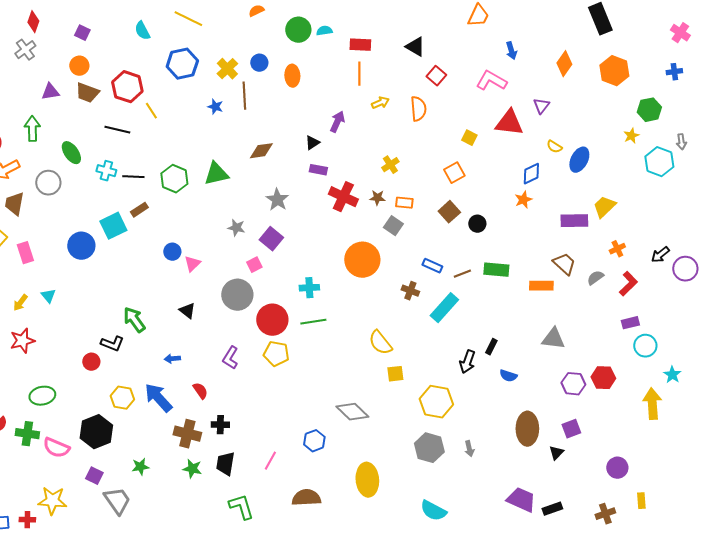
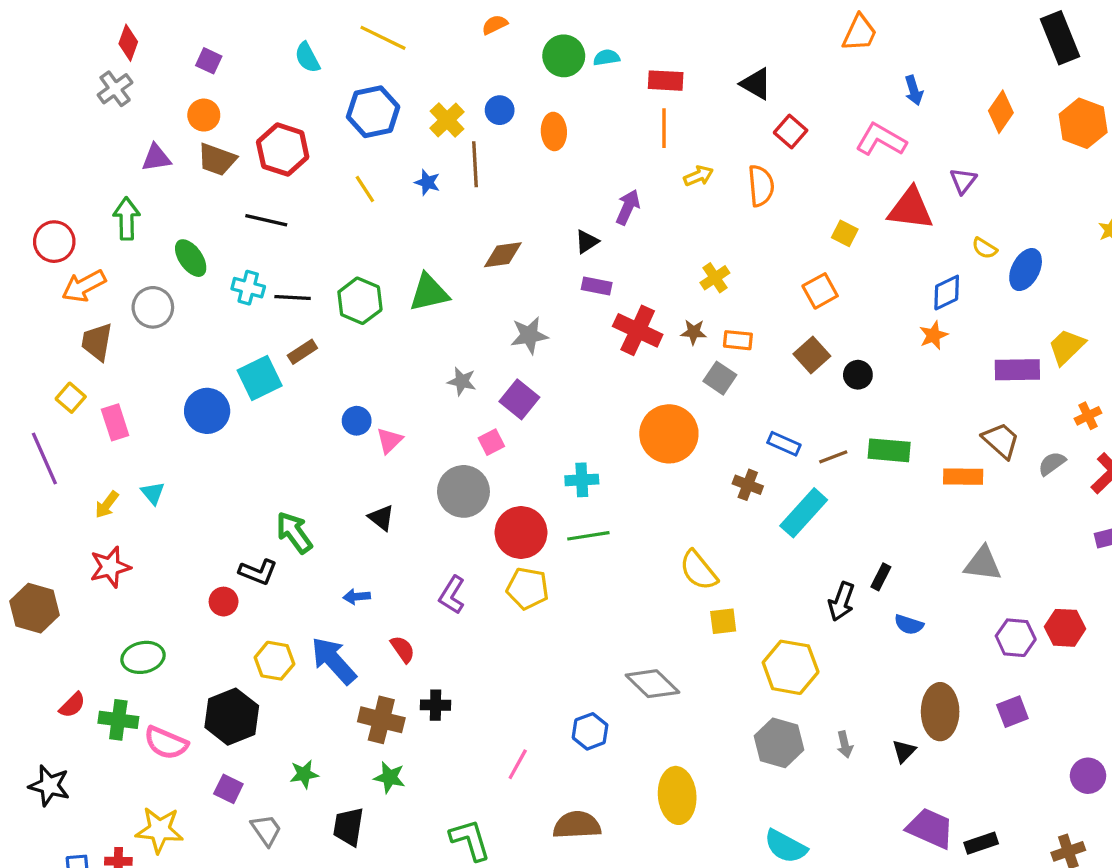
yellow line: (151, 111) -> (365, 189), moved
gray star: (277, 200) -> (529, 335), turned 30
black triangle: (556, 453) -> (904, 751), moved
black trapezoid: (225, 464) -> (348, 827), moved
gray trapezoid: (117, 501) -> (266, 830), size x0.7

